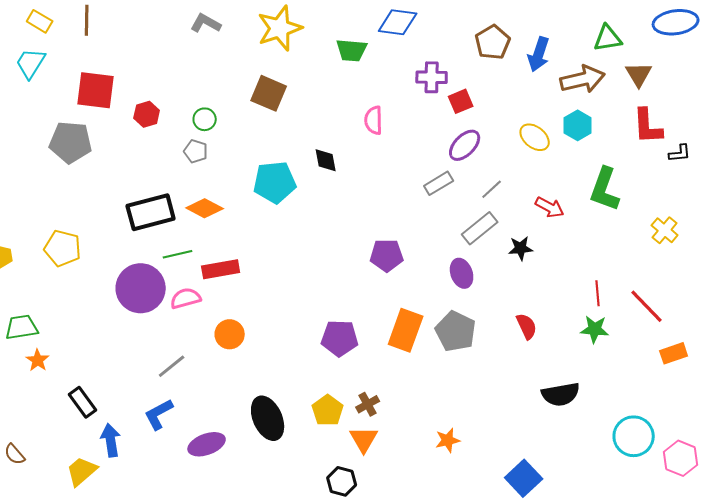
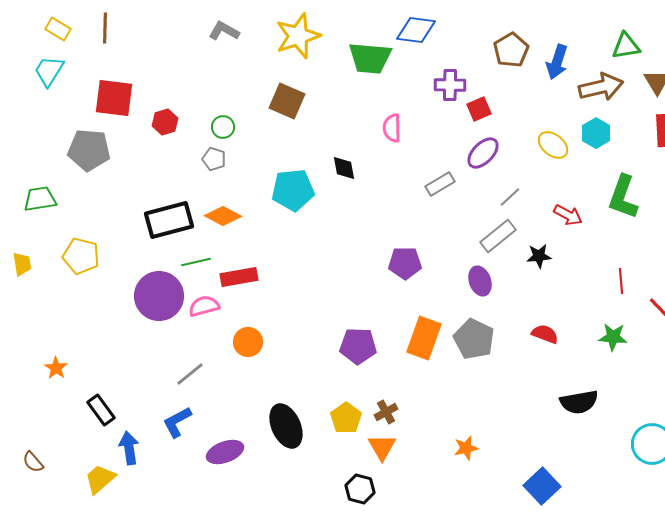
green trapezoid: (352, 50) -> (370, 58), size x1.4
gray rectangle: (439, 183) -> (440, 184), moved
red line: (598, 293) -> (621, 281), moved
red semicircle: (527, 326) -> (545, 334), turned -44
green trapezoid: (22, 327) -> (40, 199), moved

